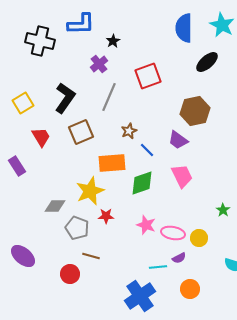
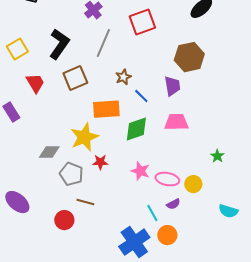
purple trapezoid: (178, 140) -> (172, 86), turned -135
pink trapezoid: (182, 176) -> (176, 122), turned -65
cyan line: (158, 267) -> (152, 213), turned 66
orange circle: (190, 289) -> (167, 235), moved

